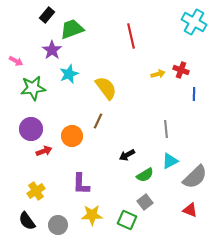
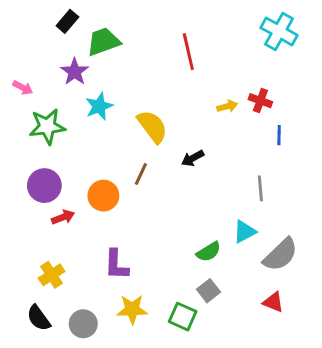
gray line: (166, 129) -> (260, 188), moved
black arrow: (127, 155) -> (193, 158), moved

